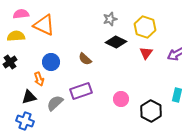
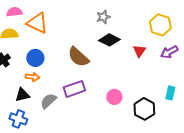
yellow hexagon: (145, 27) -> (160, 25), moved
brown semicircle: (85, 59) -> (78, 57), size x1.6
blue circle: (51, 62) -> (35, 58), moved
orange arrow: (39, 79) -> (32, 77), turned -64

